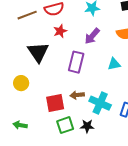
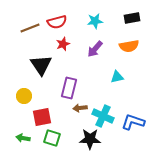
purple rectangle: (76, 62) -> (69, 88), moved
red square: (55, 103) -> (42, 117), moved
green square: (65, 125) -> (52, 138), moved, turned 36
black star: (87, 126) -> (90, 139), size x1.5

